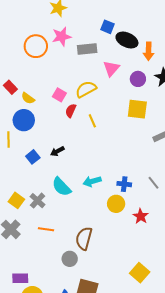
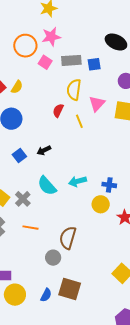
blue square: (107, 27) -> (94, 64), moved, turned -32
gray rectangle: (87, 49) -> (71, 60), moved
pink triangle: (111, 68) -> (97, 104), moved
yellow semicircle: (86, 89) -> (74, 90), turned -55
pink square: (59, 95) -> (45, 62), moved
yellow semicircle: (28, 98) -> (17, 87), moved, turned -96

